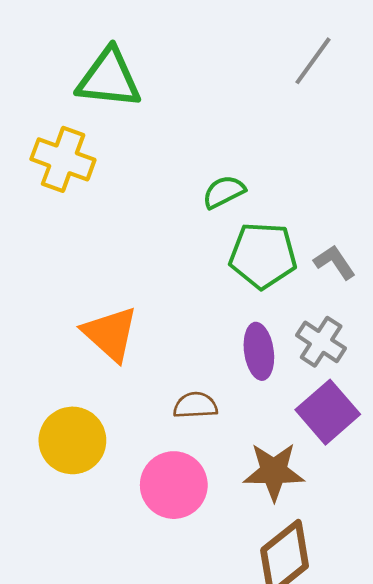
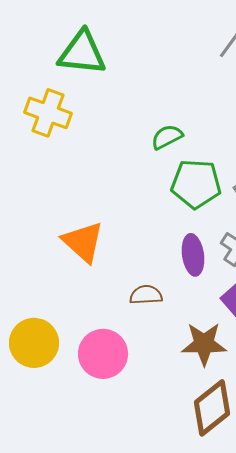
yellow circle: (72, 440) -> (34, 343), moved
pink circle: (174, 485) -> (103, 354), moved

